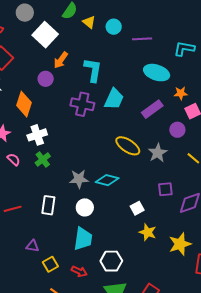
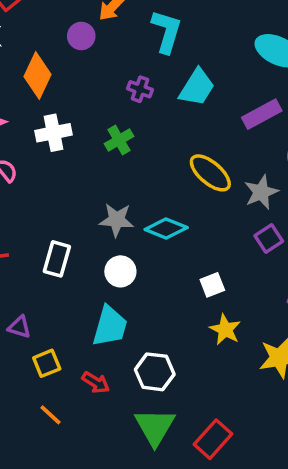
purple cross: (82, 104) -> (140, 89), size x0.6
green cross: (43, 159) -> (119, 140), moved
purple square: (165, 189) -> (269, 239), moved, turned -35

